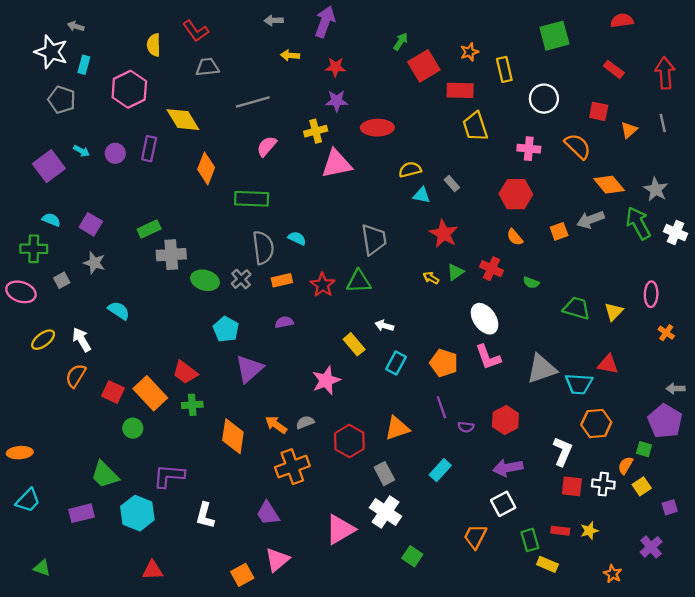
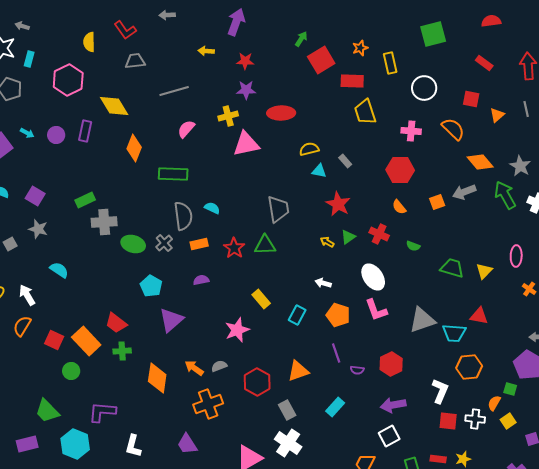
gray arrow: (274, 21) -> (167, 15), moved
white arrow: (384, 326) -> (323, 283), moved

